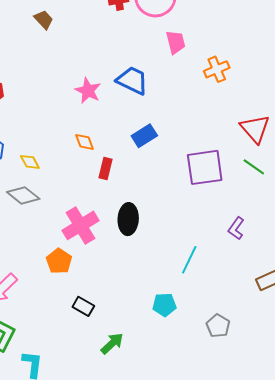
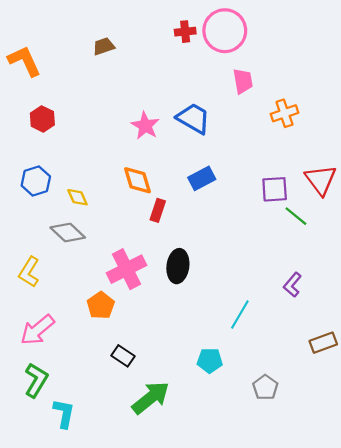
brown trapezoid: (44, 20) -> (104, 46), turned -70
orange diamond: (85, 142) -> (138, 180), size x1.4
purple square: (205, 167) -> (275, 189), moved, size x0.7
green line: (254, 167) -> (296, 216), moved
green arrow: (112, 344) -> (151, 398), size x1.5

